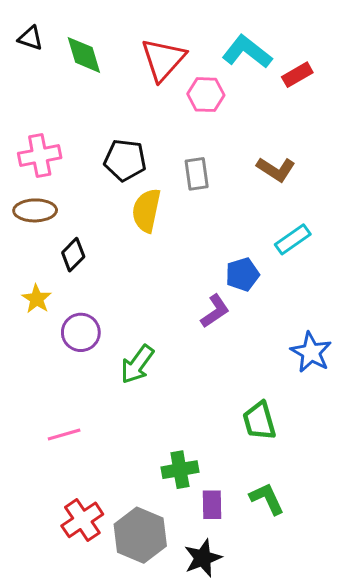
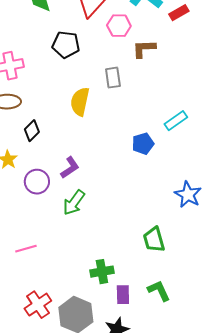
black pentagon: (125, 160) -> (66, 45), moved
brown L-shape: (276, 169) -> (144, 49), moved, turned 145
purple L-shape: (215, 311) -> (70, 168), moved

